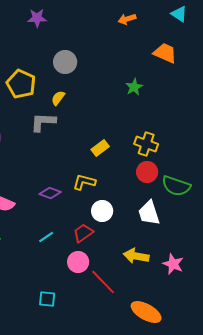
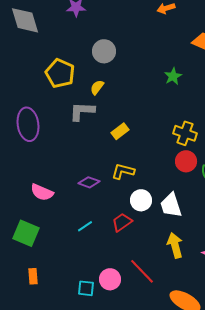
yellow rectangle: (100, 148) -> (120, 131), moved
white trapezoid: (149, 213) -> (171, 205), moved
yellow arrow: (136, 256) -> (175, 245), turned 65
pink circle: (78, 262) -> (110, 279), moved

